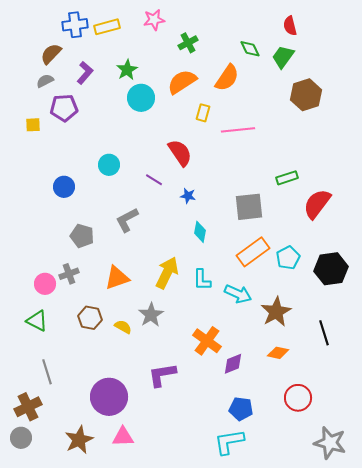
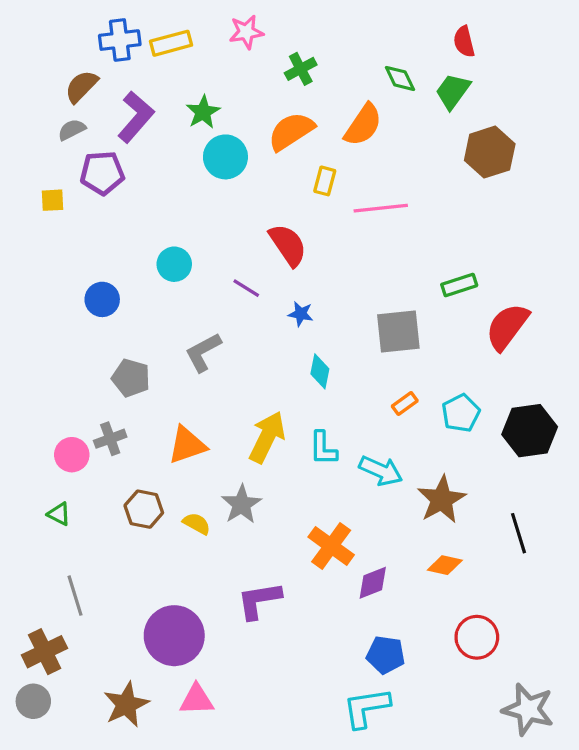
purple L-shape: (85, 73) -> (136, 117), size x1.4
orange rectangle: (253, 252) -> (405, 403), size x0.5
green triangle: (37, 321) -> (59, 514), size x0.7

